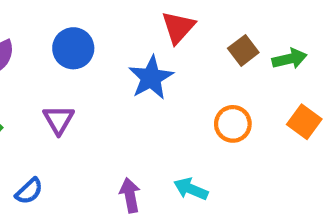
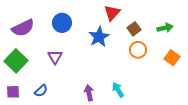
brown square: (243, 50) -> (134, 29), moved
orange circle: (233, 124) -> (138, 50), moved
cyan arrow: (191, 189) -> (118, 90), turned 35

